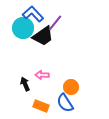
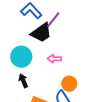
cyan circle: (23, 28) -> (21, 57), moved
pink arrow: (42, 75) -> (54, 59), moved

